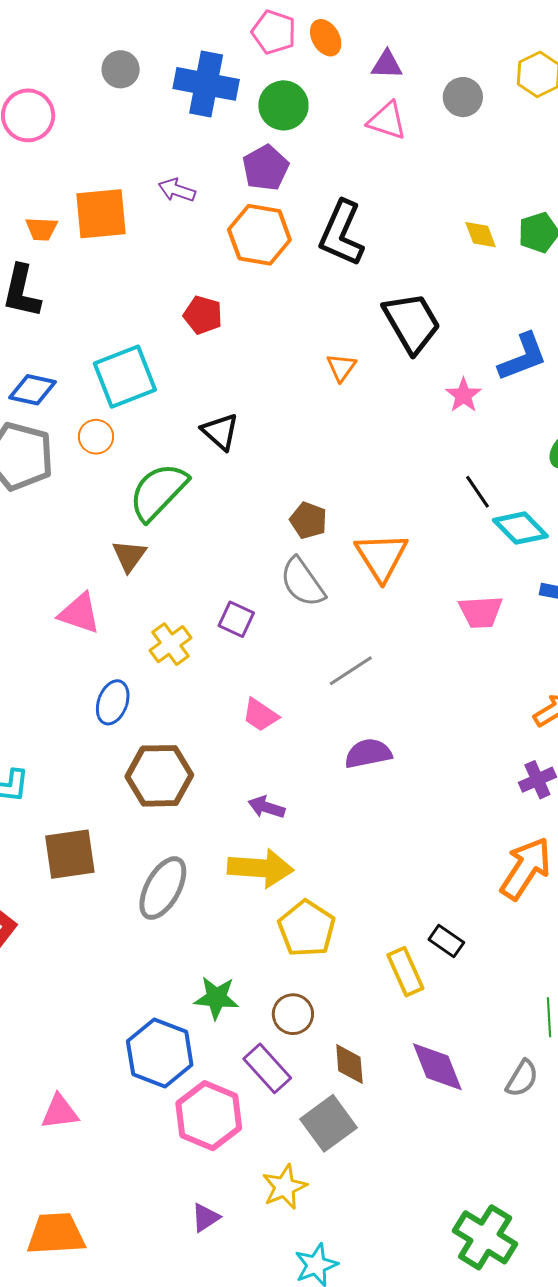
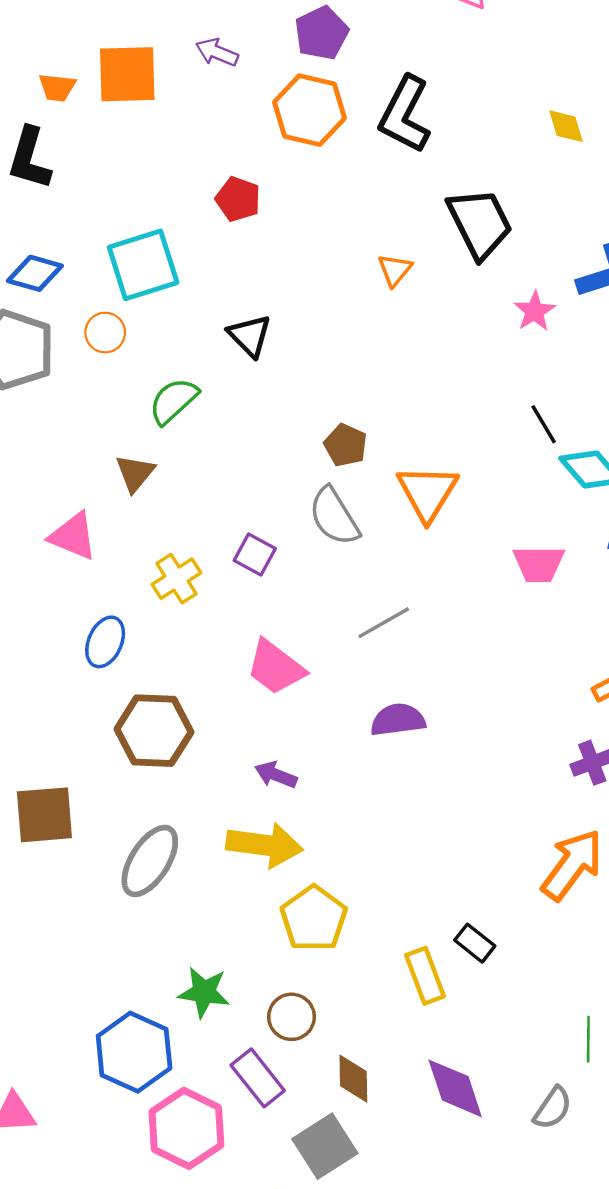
green semicircle: (158, 492) -> (173, 401), size x0.7
pink trapezoid: (260, 715) -> (276, 667), size x1.4

